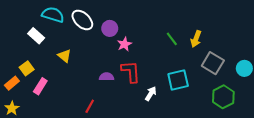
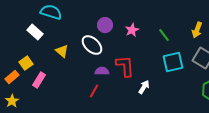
white ellipse: (82, 20) -> (92, 45), moved
yellow arrow: (196, 39) -> (197, 30), moved
pink star: (124, 44) -> (132, 30), moved
cyan square: (178, 80) -> (173, 62), moved
red line: (90, 106) -> (94, 91), moved

